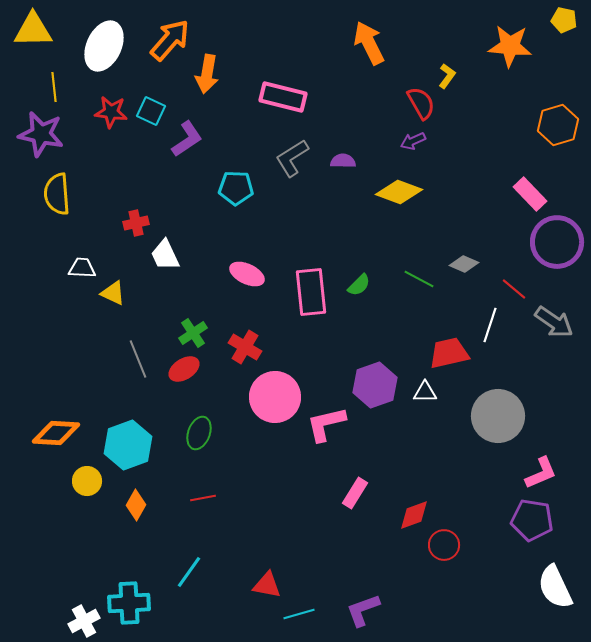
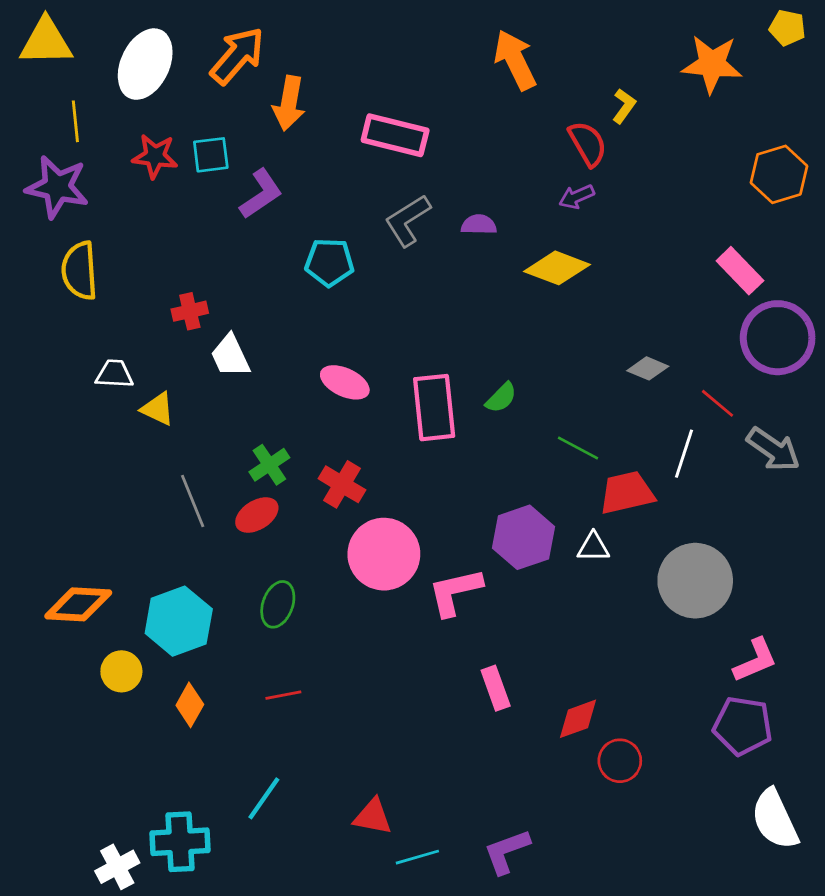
cyan square: (151, 111) -> (211, 155), turned -32
green line: (419, 279) -> (578, 448), moved
pink rectangle: (355, 493) -> (496, 688), turned -52

